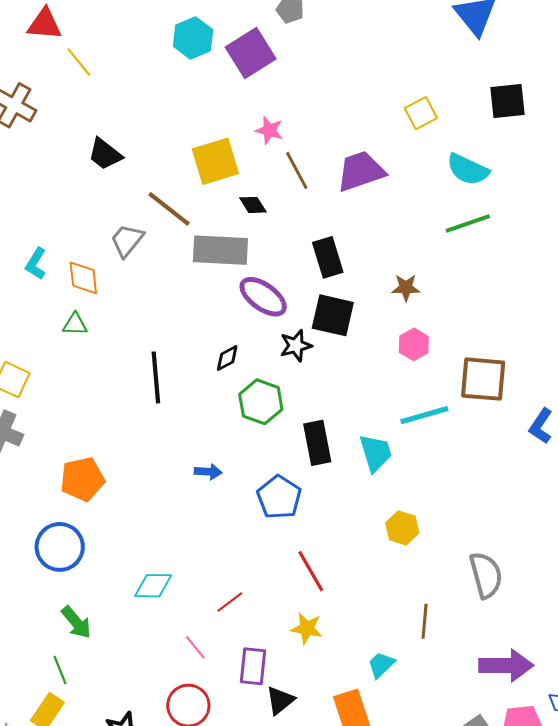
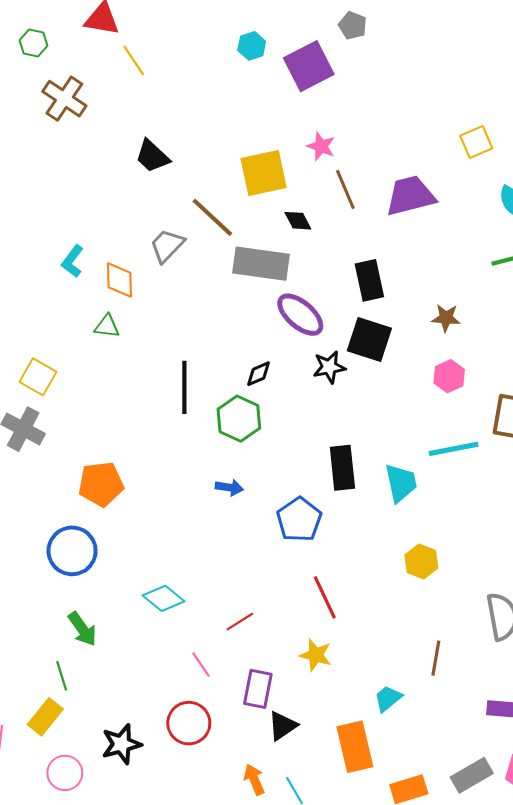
cyan hexagon: (193, 38) -> (252, 46), size x0.7
green hexagon: (261, 402) -> (239, 419), moved
cyan diamond: (153, 586) -> (163, 598), turned 33

